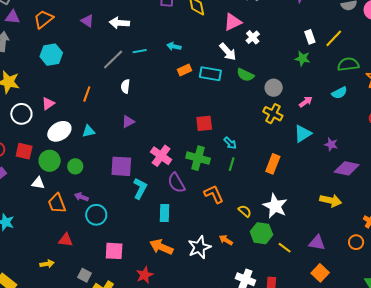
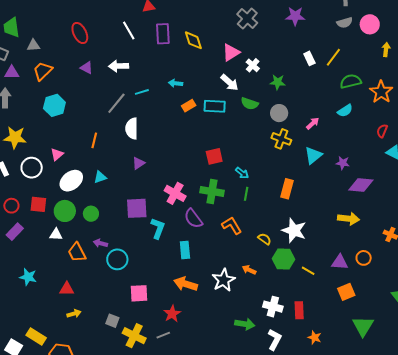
green star: (302, 58) -> (278, 82), moved
white semicircle: (125, 86) -> (132, 129), size x1.5
red triangle: (66, 240) -> (67, 289), moved
orange circle: (356, 242) -> (364, 258), moved
orange square: (320, 273) -> (346, 292), turned 30

